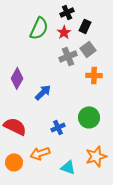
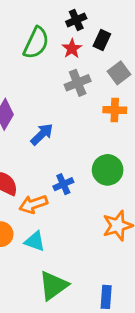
gray square: (88, 49) -> (119, 73), moved
orange arrow: (40, 153) -> (33, 204), moved
cyan triangle: (68, 167) -> (35, 241), moved

